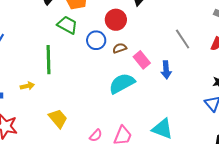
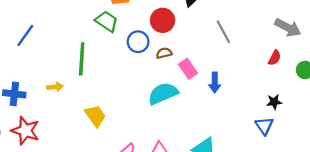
gray line: (183, 39) -> (223, 32), moved
yellow trapezoid: (58, 118) -> (95, 116), moved

